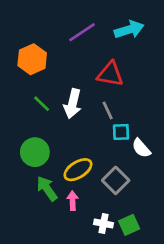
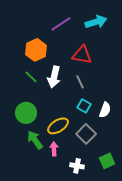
orange hexagon: (32, 59) -> (36, 50), moved
cyan square: (121, 132) -> (84, 106), moved, turned 32
white semicircle: (141, 148) -> (105, 110), turned -119
green square: (129, 225) -> (107, 161), moved

